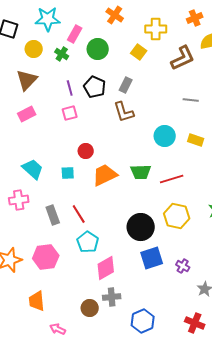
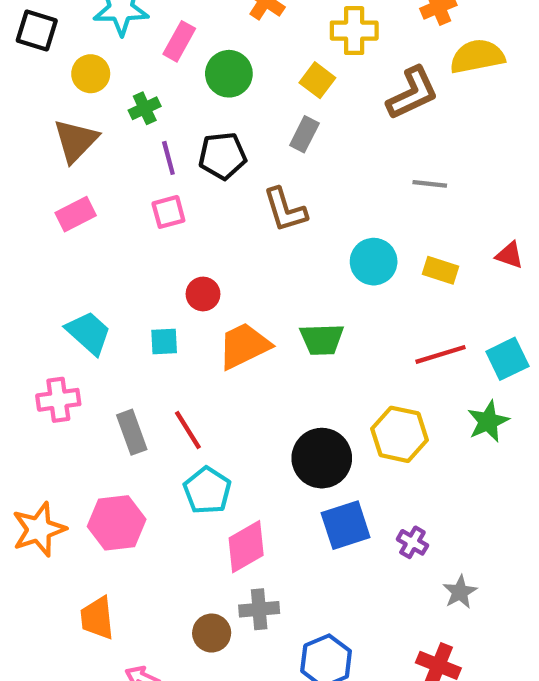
green cross: (62, 54) -> (145, 108), moved, turned 32
gray rectangle: (126, 85) -> (304, 134), moved
black pentagon: (95, 87) -> (222, 156), turned -30
red line: (172, 179) -> (441, 354), moved

